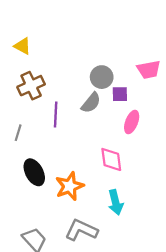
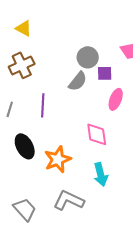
yellow triangle: (22, 46) -> (24, 28), moved
purple line: (56, 115) -> (43, 105), moved

